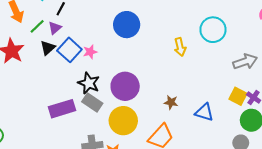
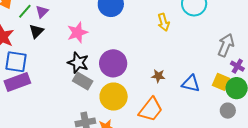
blue square: (69, 50) -> (16, 62), moved, turned -30
pink star: (90, 52) -> (77, 32), size x1.5
gray arrow: (245, 62) -> (226, 45), moved, turned -45
yellow square: (238, 96) -> (221, 82), moved
purple rectangle: (62, 109) -> (17, 82), moved

